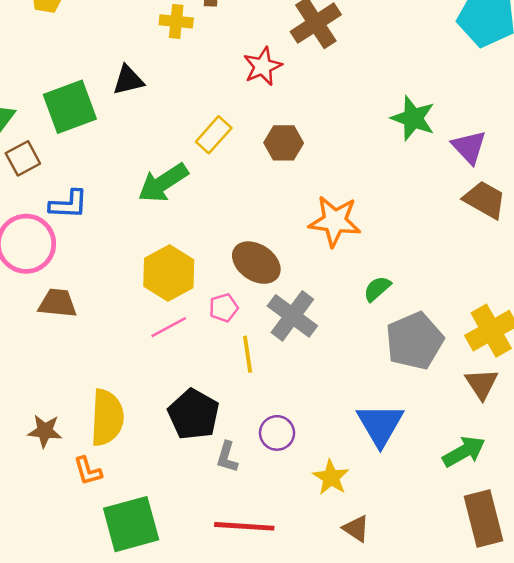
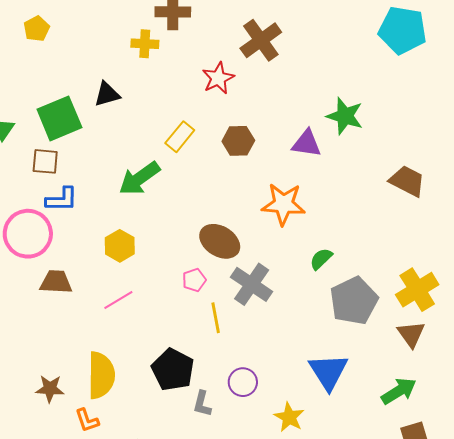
purple triangle: (469, 147) -> (307, 144), moved, turned -36
brown square: (23, 158) -> (45, 161), moved, turned 36
yellow hexagon: (169, 273) -> (120, 246), moved, size x0.7
pink line: (169, 327) -> (118, 300), moved

